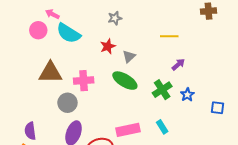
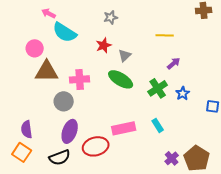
pink circle: (38, 30) -> (35, 48), moved

